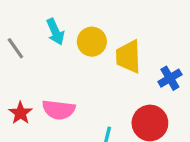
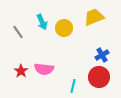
yellow trapezoid: (128, 57) -> (94, 17), moved, turned 70
blue cross: (170, 78) -> (102, 55), moved

